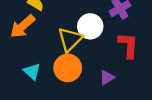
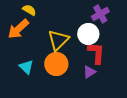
white circle: (90, 26) -> (88, 34), moved
red L-shape: (128, 45) -> (96, 53), moved

